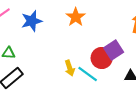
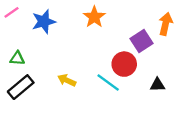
purple square: (114, 50) -> (141, 41), moved
yellow arrow: (70, 68) -> (67, 80), moved, turned 133

